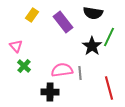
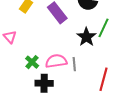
green cross: (24, 66) -> (32, 62), moved
red line: (109, 88) -> (104, 79), turned 30

